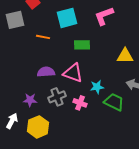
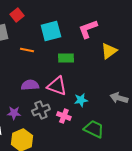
yellow triangle: (125, 56) -> (109, 51), moved, turned -36
green trapezoid: (114, 102) -> (94, 129), moved

